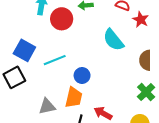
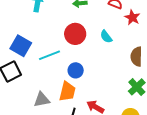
red circle: (62, 19) -> (75, 34), moved
cyan semicircle: (113, 40) -> (106, 37), size x0.6

